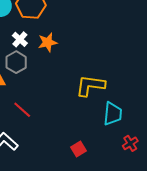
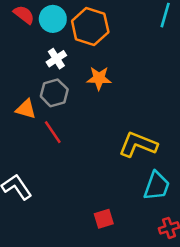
white cross: (20, 39) -> (56, 59), moved
red line: (22, 110) -> (53, 132), moved

